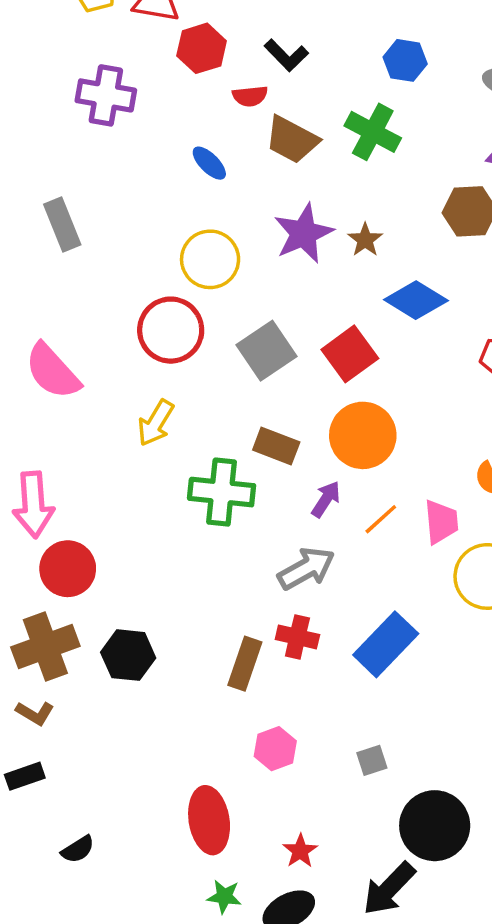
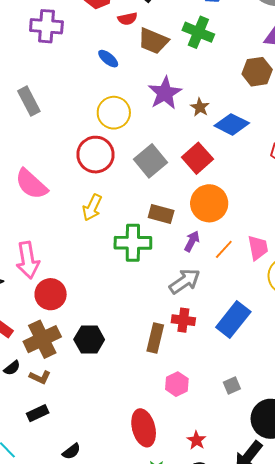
brown star: (365, 240) -> (200, 107), moved

